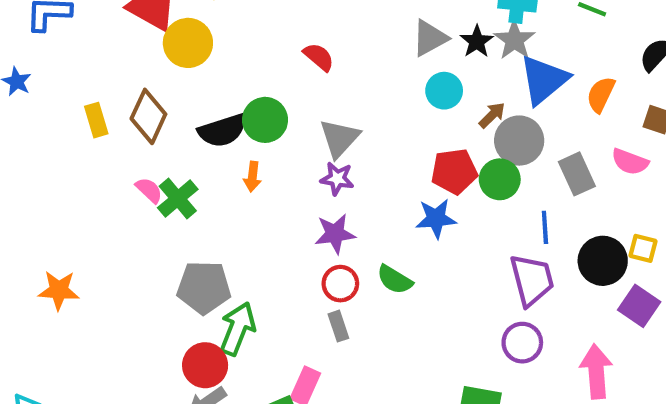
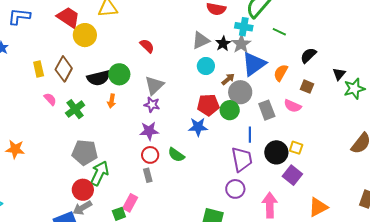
pink semicircle: (149, 190) -> (50, 99), moved

